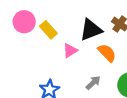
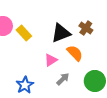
pink triangle: (70, 50) -> (51, 60), moved

